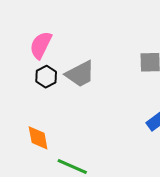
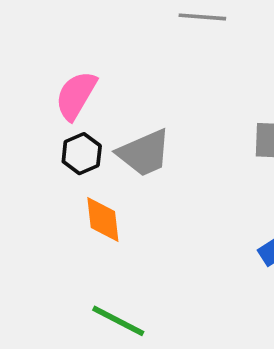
orange diamond: (38, 138) -> (103, 220), moved

